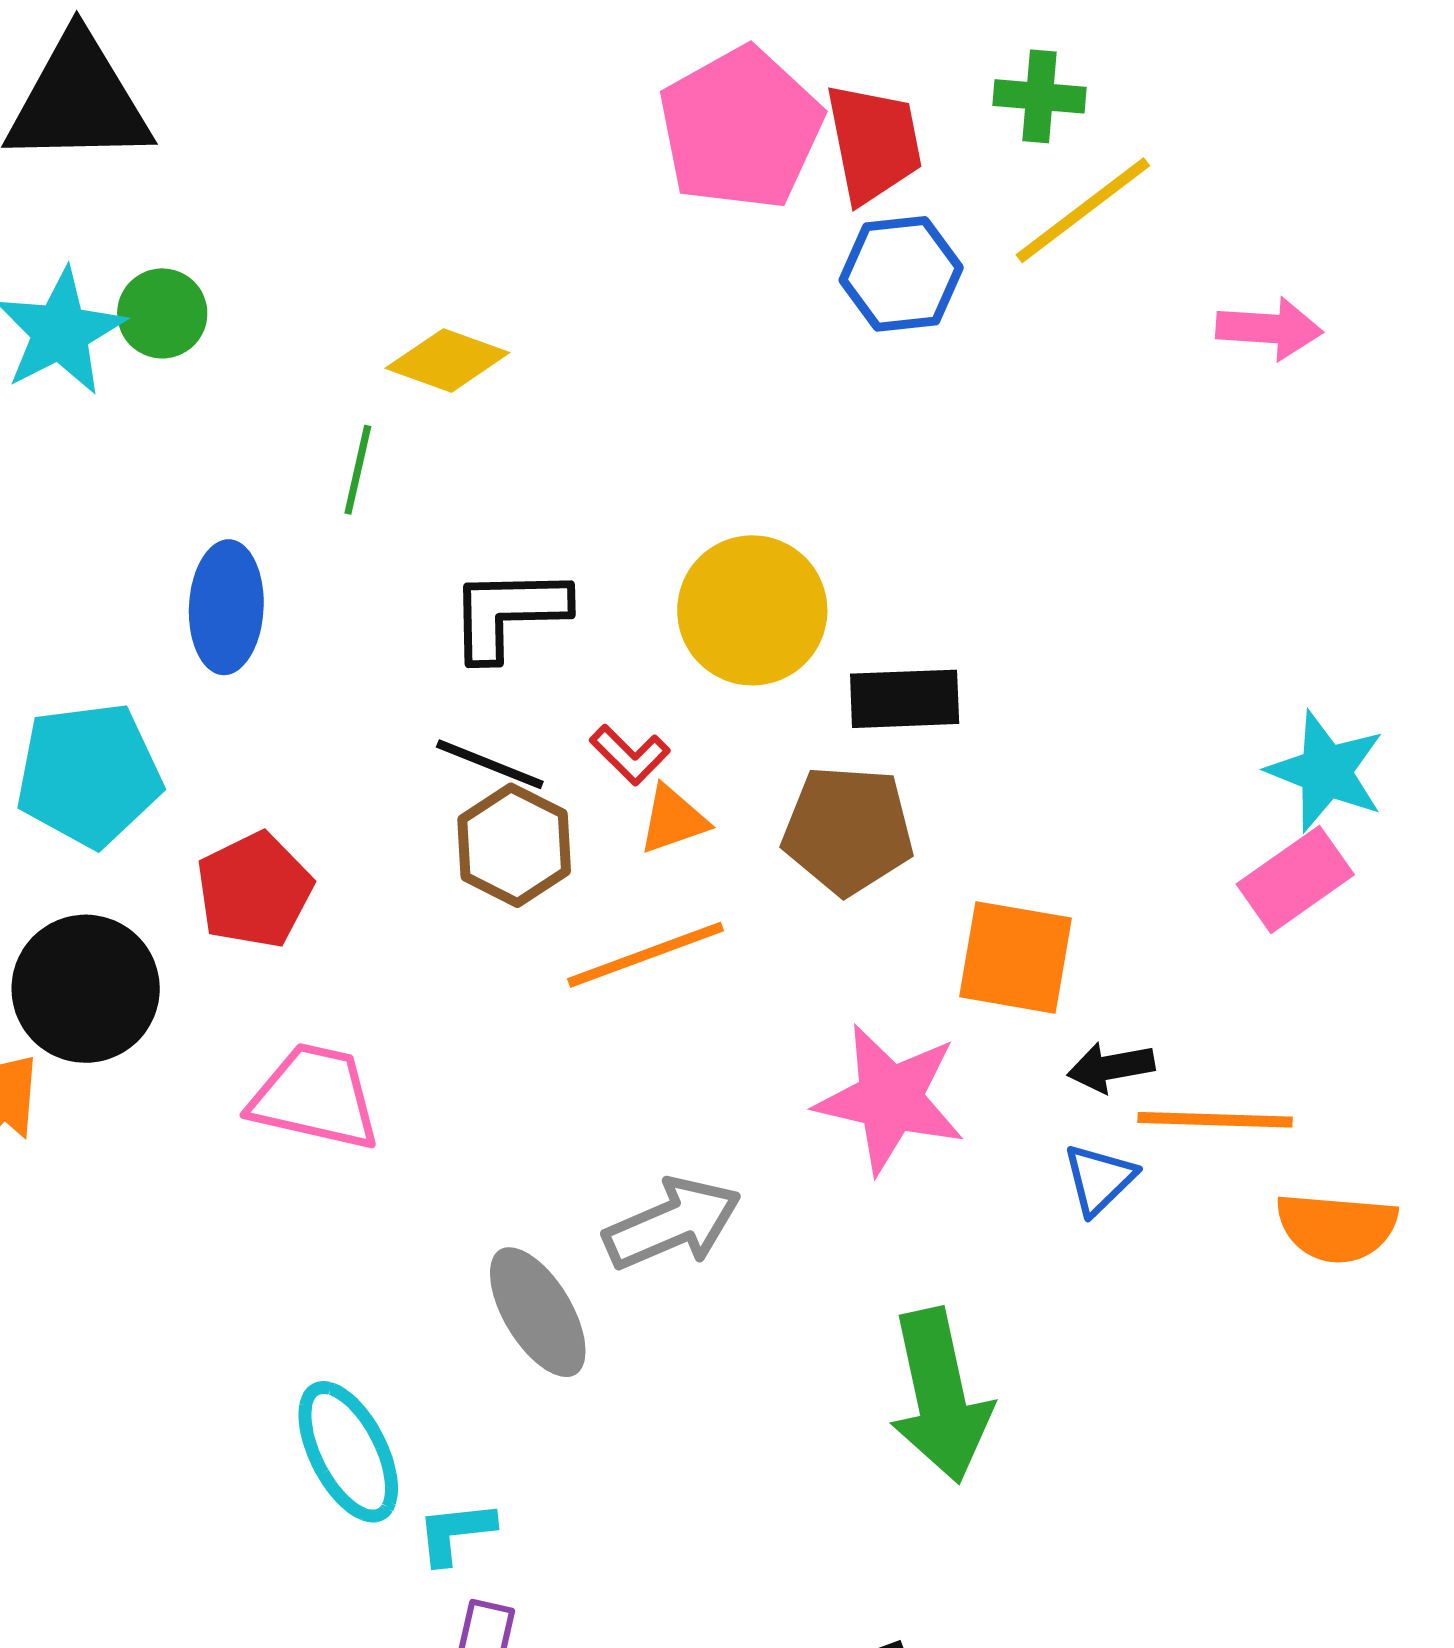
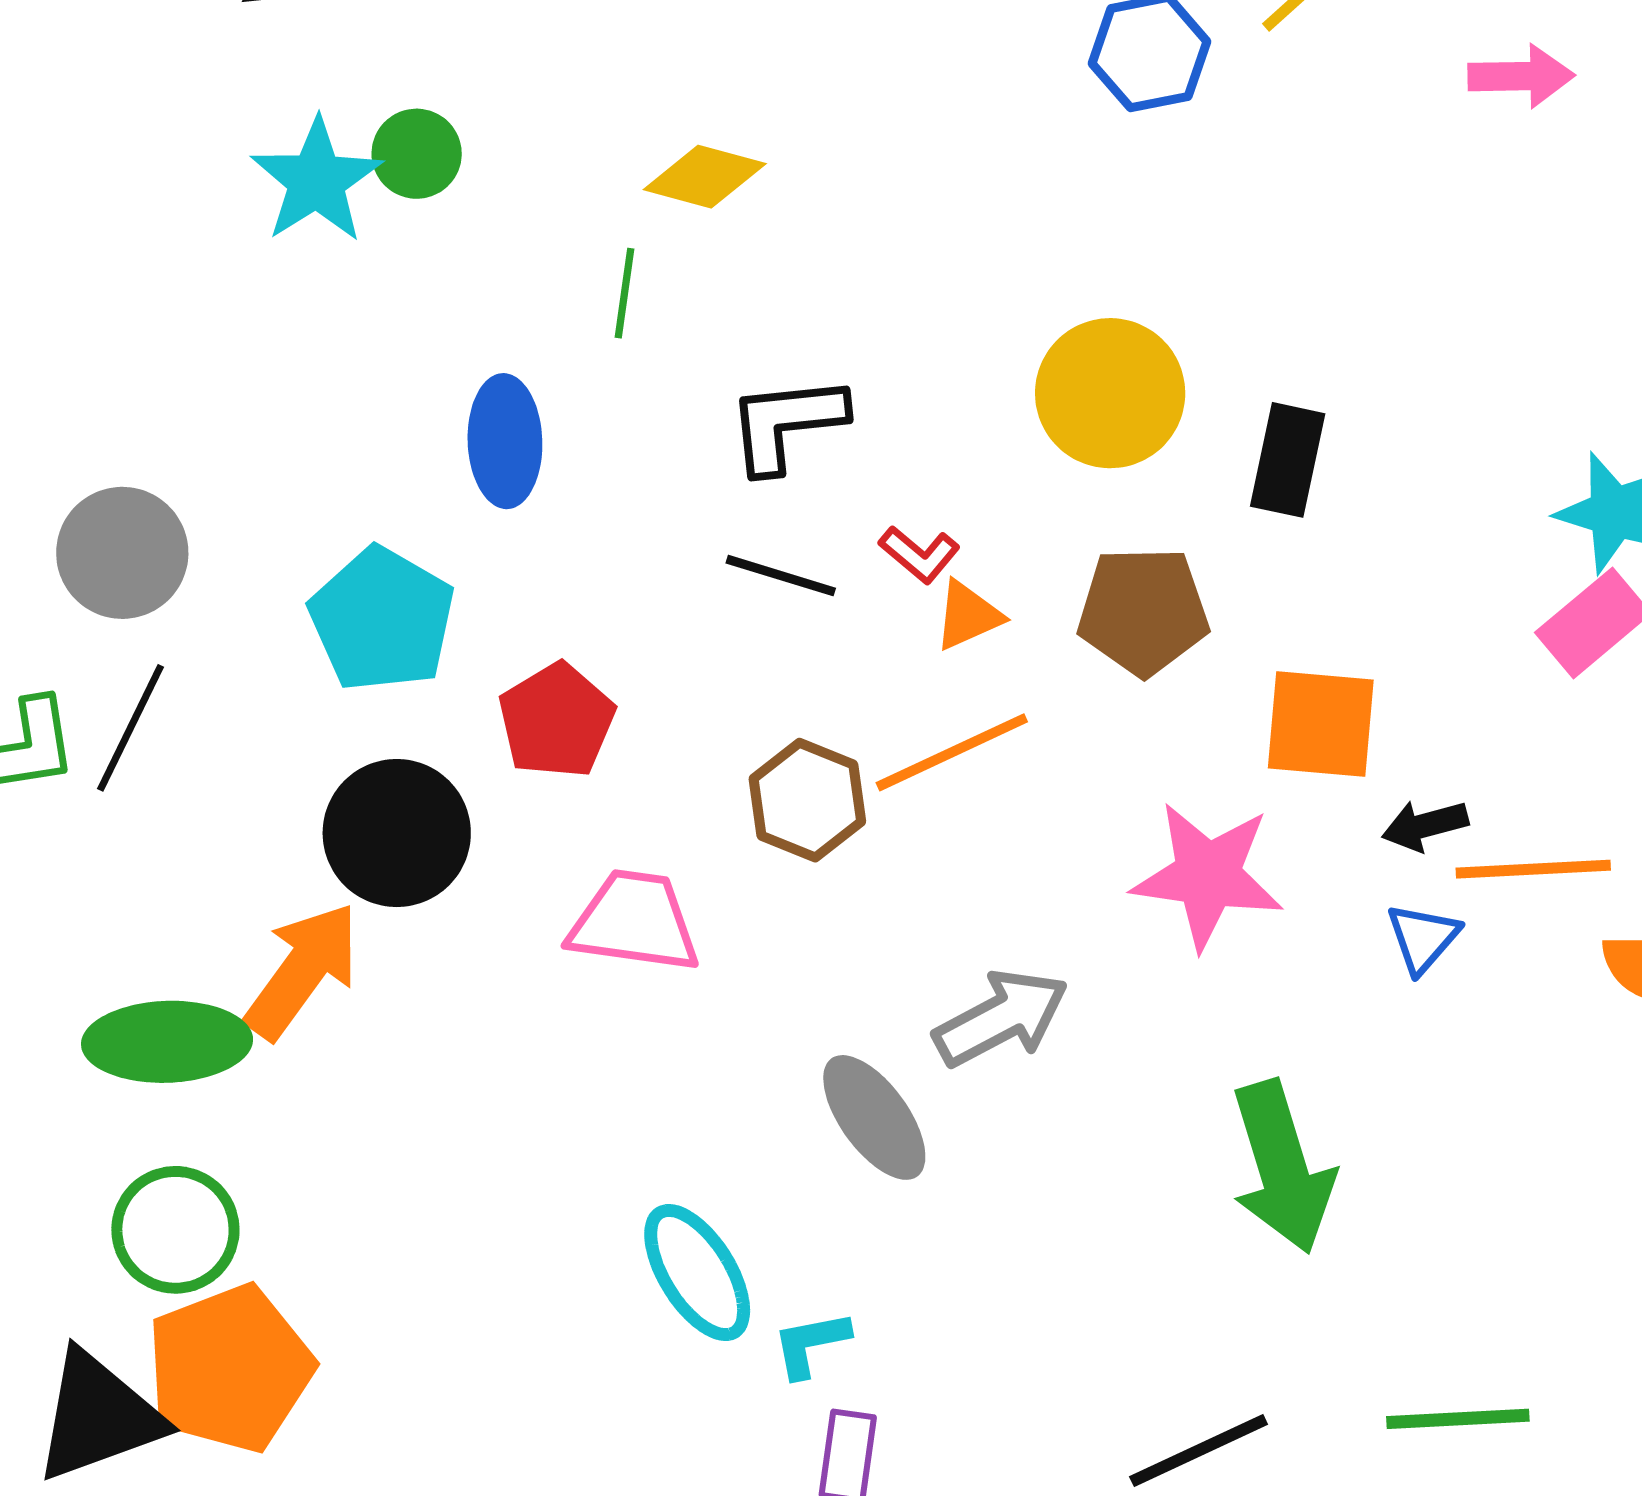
yellow circle: (752, 610) -> (1110, 393), moved
black rectangle: (905, 699) -> (1288, 460), moved, turned -71
cyan pentagon: (89, 775) -> (382, 619), turned -30
brown hexagon: (514, 845) -> (807, 800), moved

